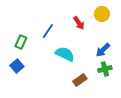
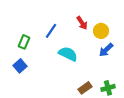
yellow circle: (102, 14) -> (101, 31), moved
green cross: (105, 69) -> (108, 88), moved
brown rectangle: (80, 80) -> (85, 88), moved

